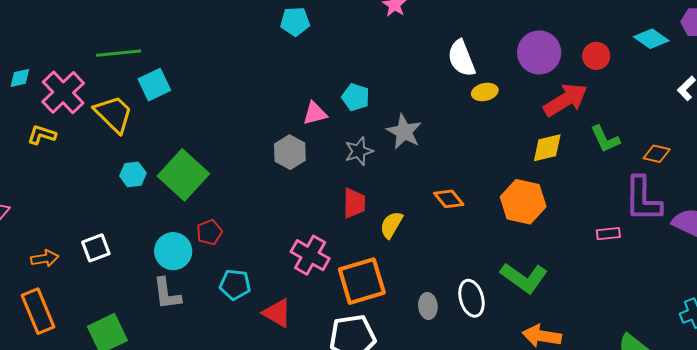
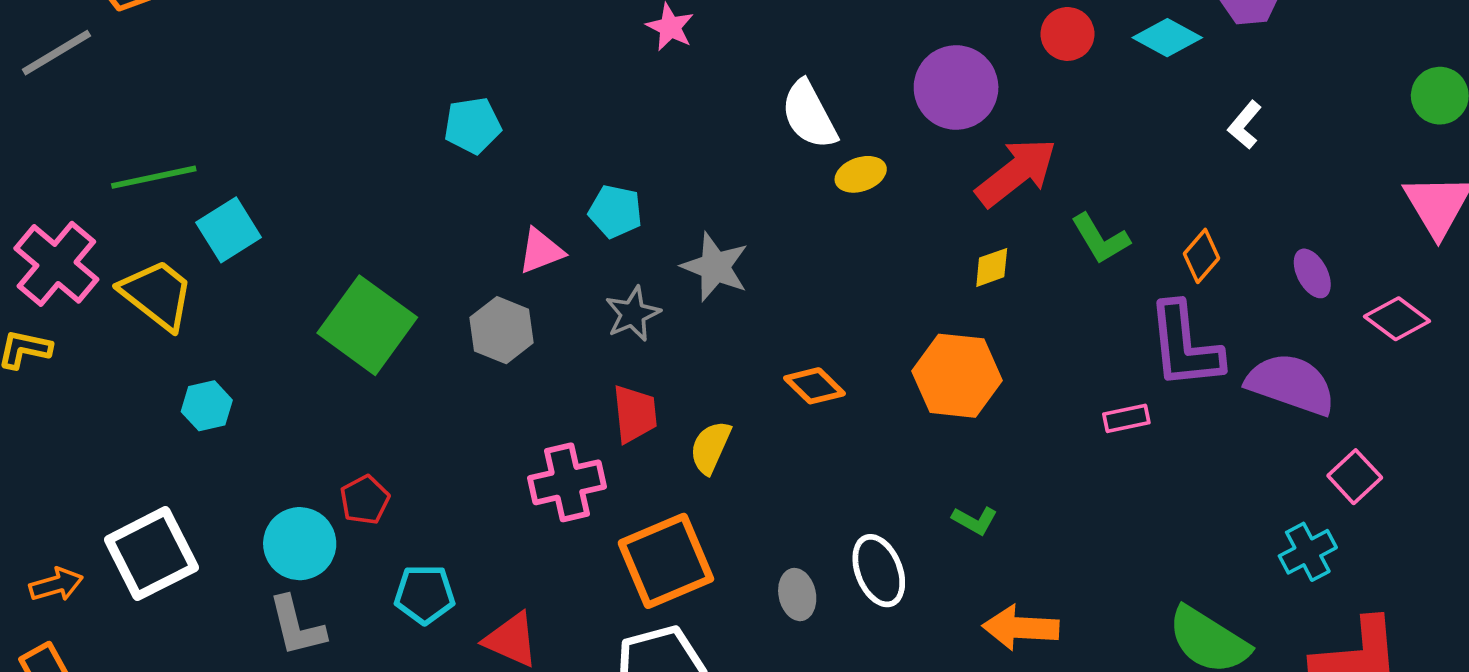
cyan pentagon: (295, 22) -> (473, 125), moved
red circle: (596, 56) -> (1067, 34), moved
yellow diamond: (547, 148) -> (992, 267), size x0.7
orange diamond: (657, 154) -> (1201, 256), turned -56
green square: (183, 175) -> (367, 325), moved
white square: (96, 248) -> (151, 554), size x1.6
pink cross: (310, 255) -> (567, 482), moved, turned -36
green L-shape: (524, 278) -> (975, 520), size x0.5

